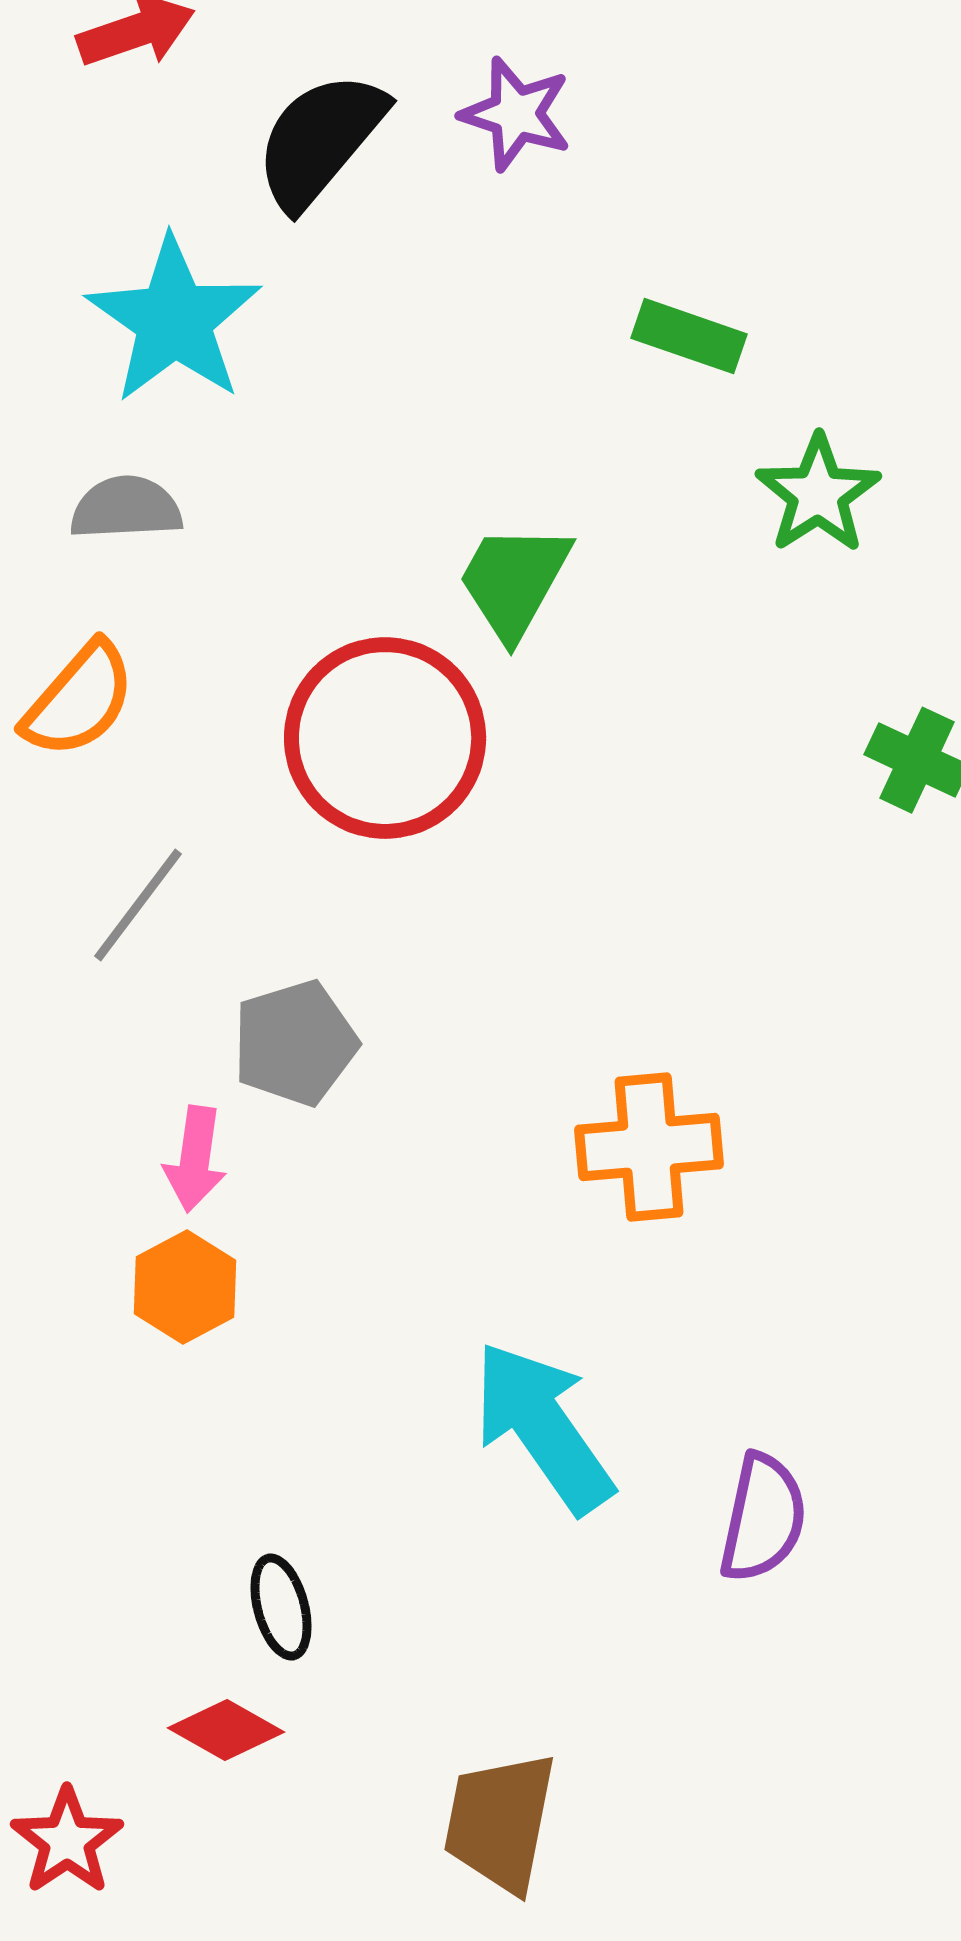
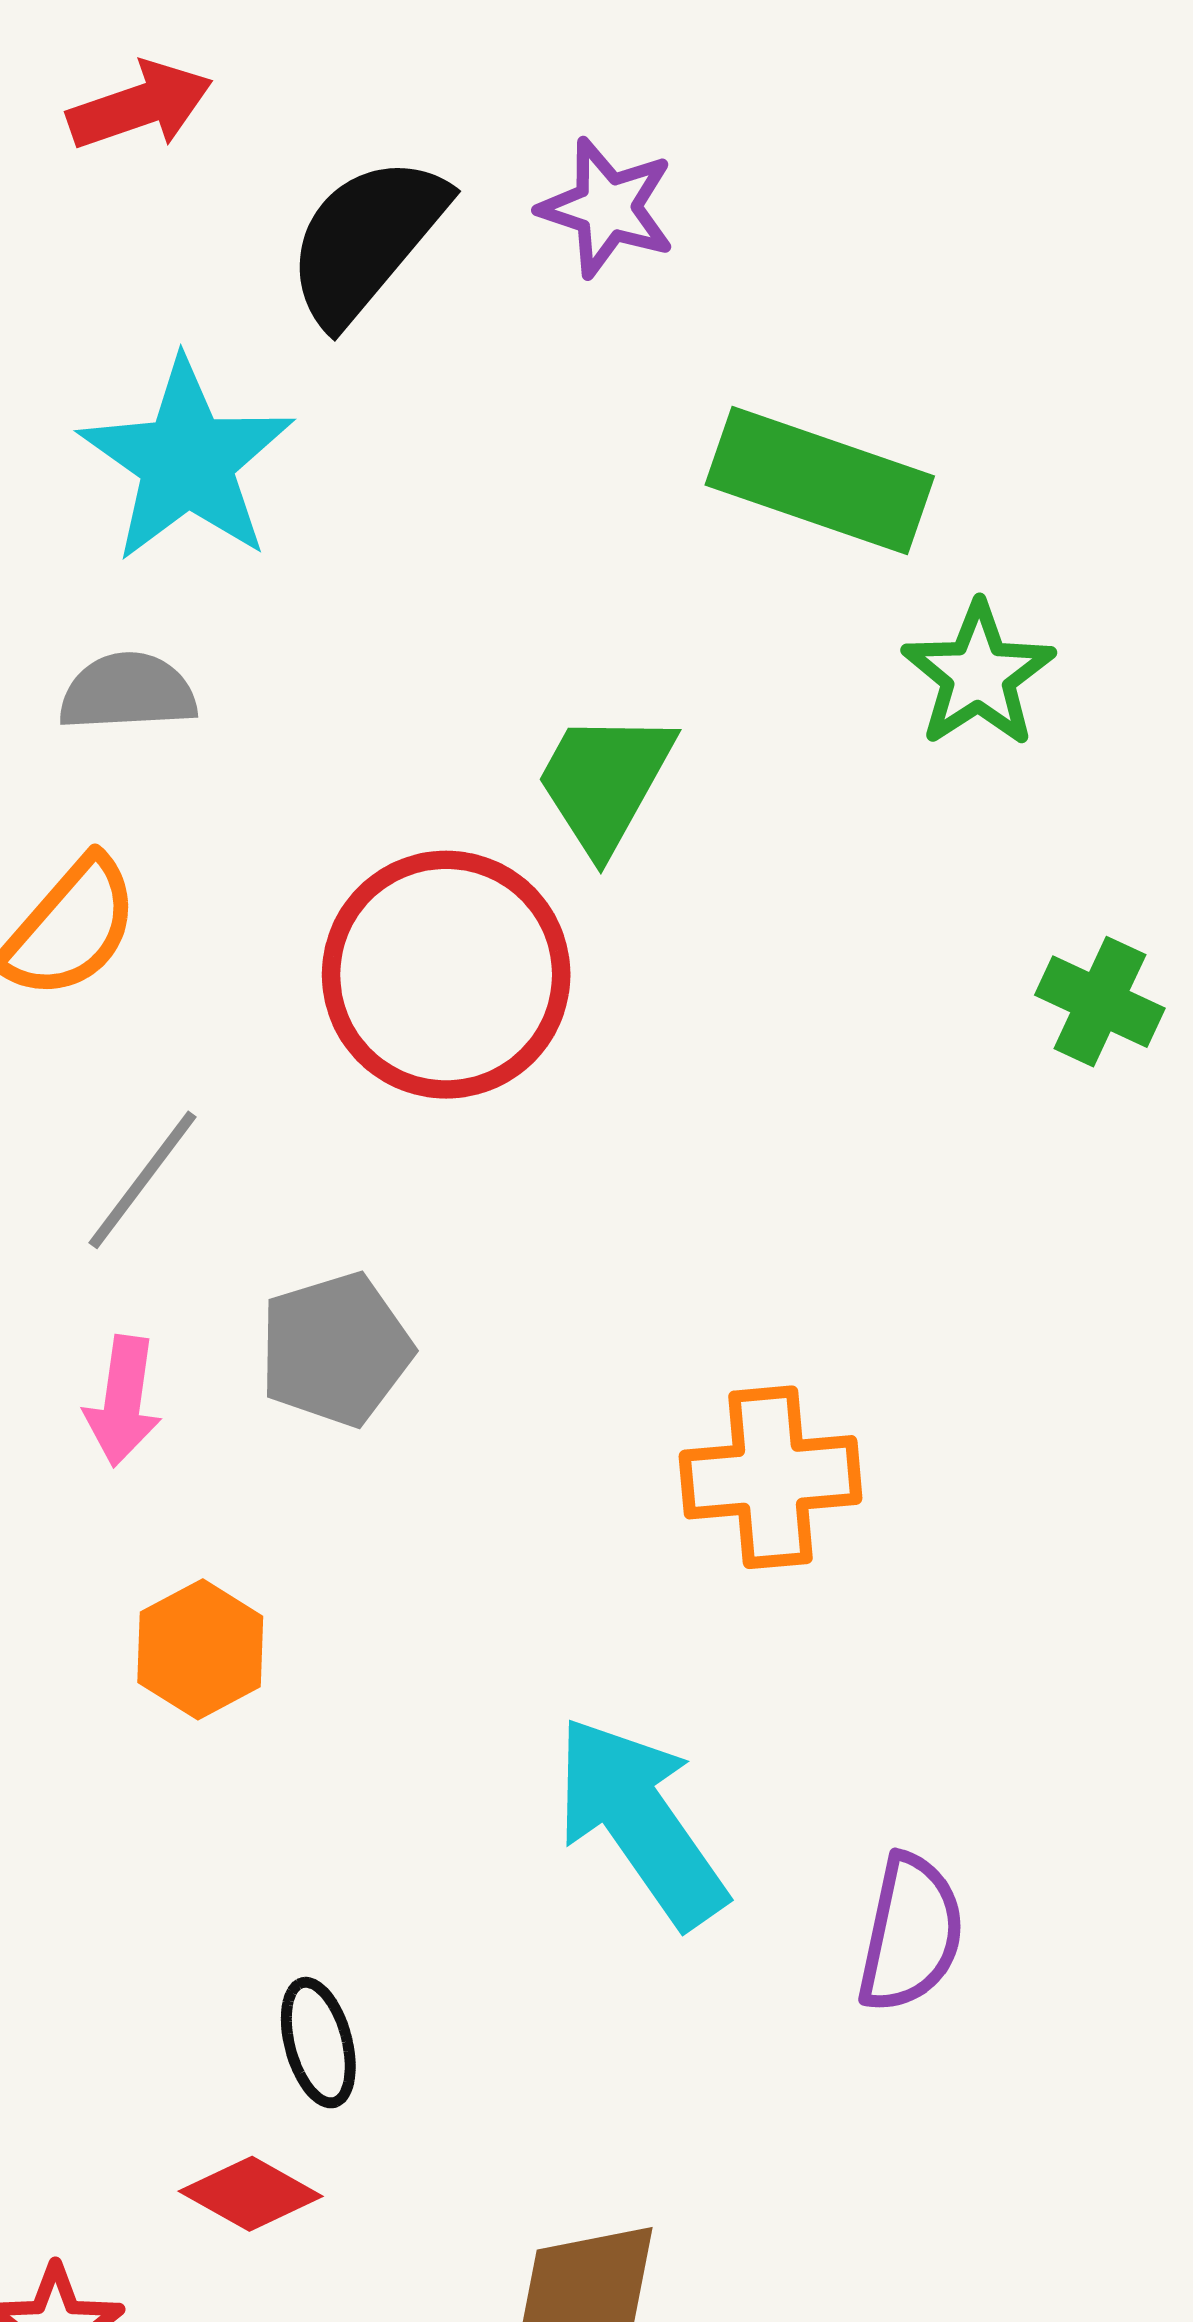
green rectangle: (689, 336) -> (820, 481), size x1.6
pink arrow: (195, 1159) -> (123, 1401), moved

